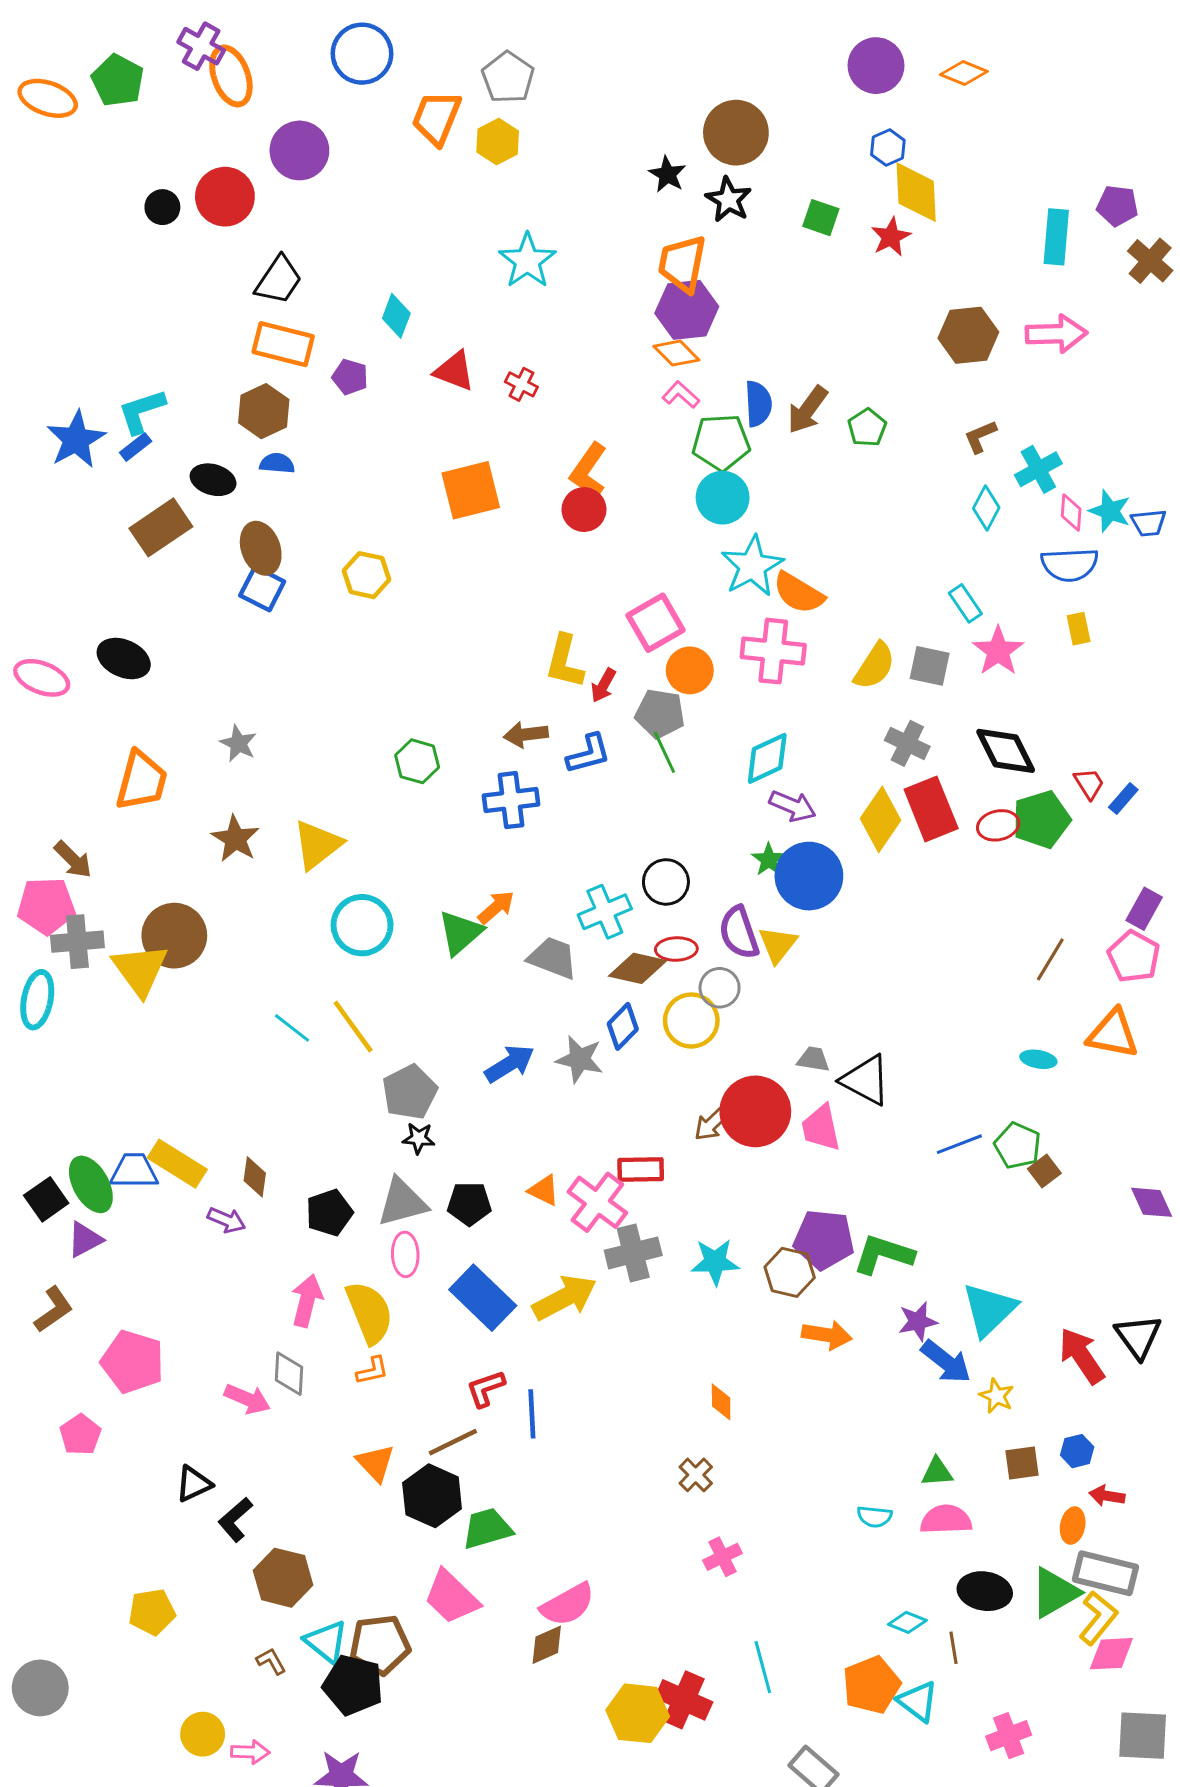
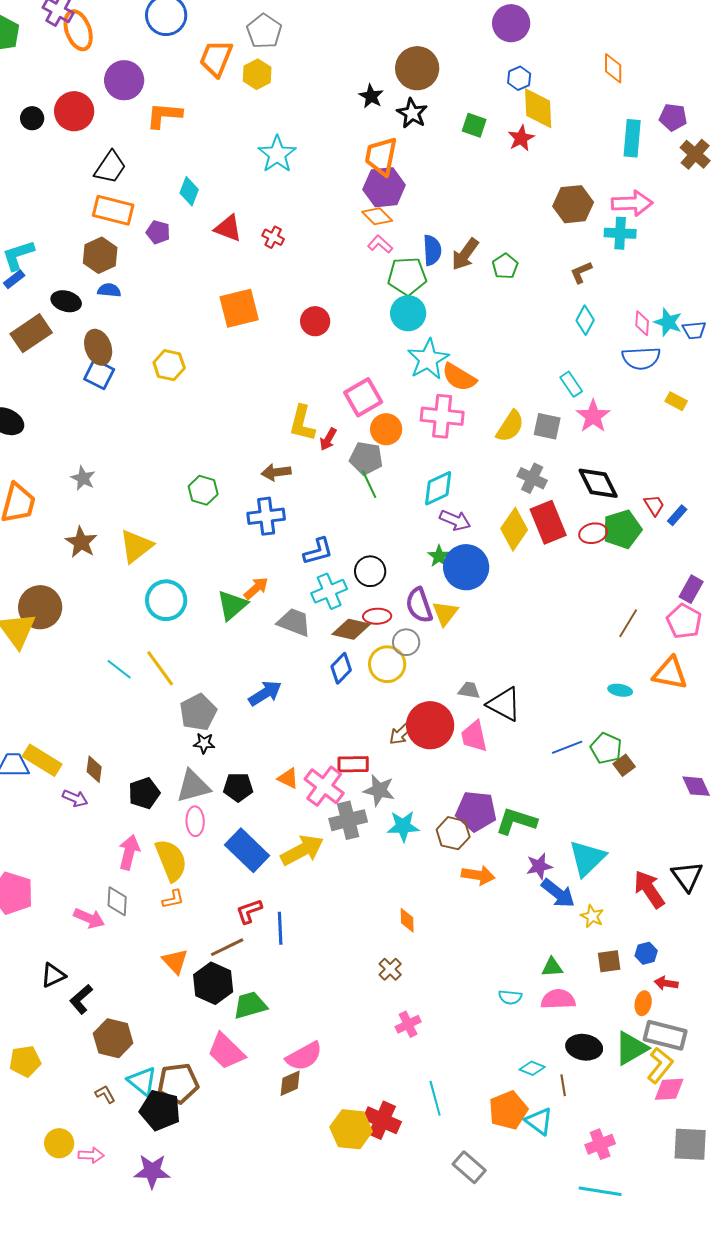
orange diamond: (964, 73) -> (613, 68), moved, turned 68
cyan cross: (1038, 469) -> (620, 233), moved, turned 32
orange L-shape: (588, 471) -> (164, 115), moved, turned 60
yellow rectangle: (1079, 629) -> (676, 401), moved, turned -50
blue L-shape: (588, 754) -> (318, 551), moved
gray star: (580, 1059) -> (379, 790), moved

